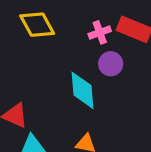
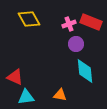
cyan diamond: (82, 90) -> (85, 71), moved

